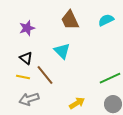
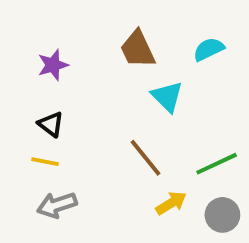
cyan triangle: (62, 51) -> (167, 97), moved
brown line: (45, 75) -> (146, 158), moved
yellow arrow: (77, 103) -> (171, 203), moved

